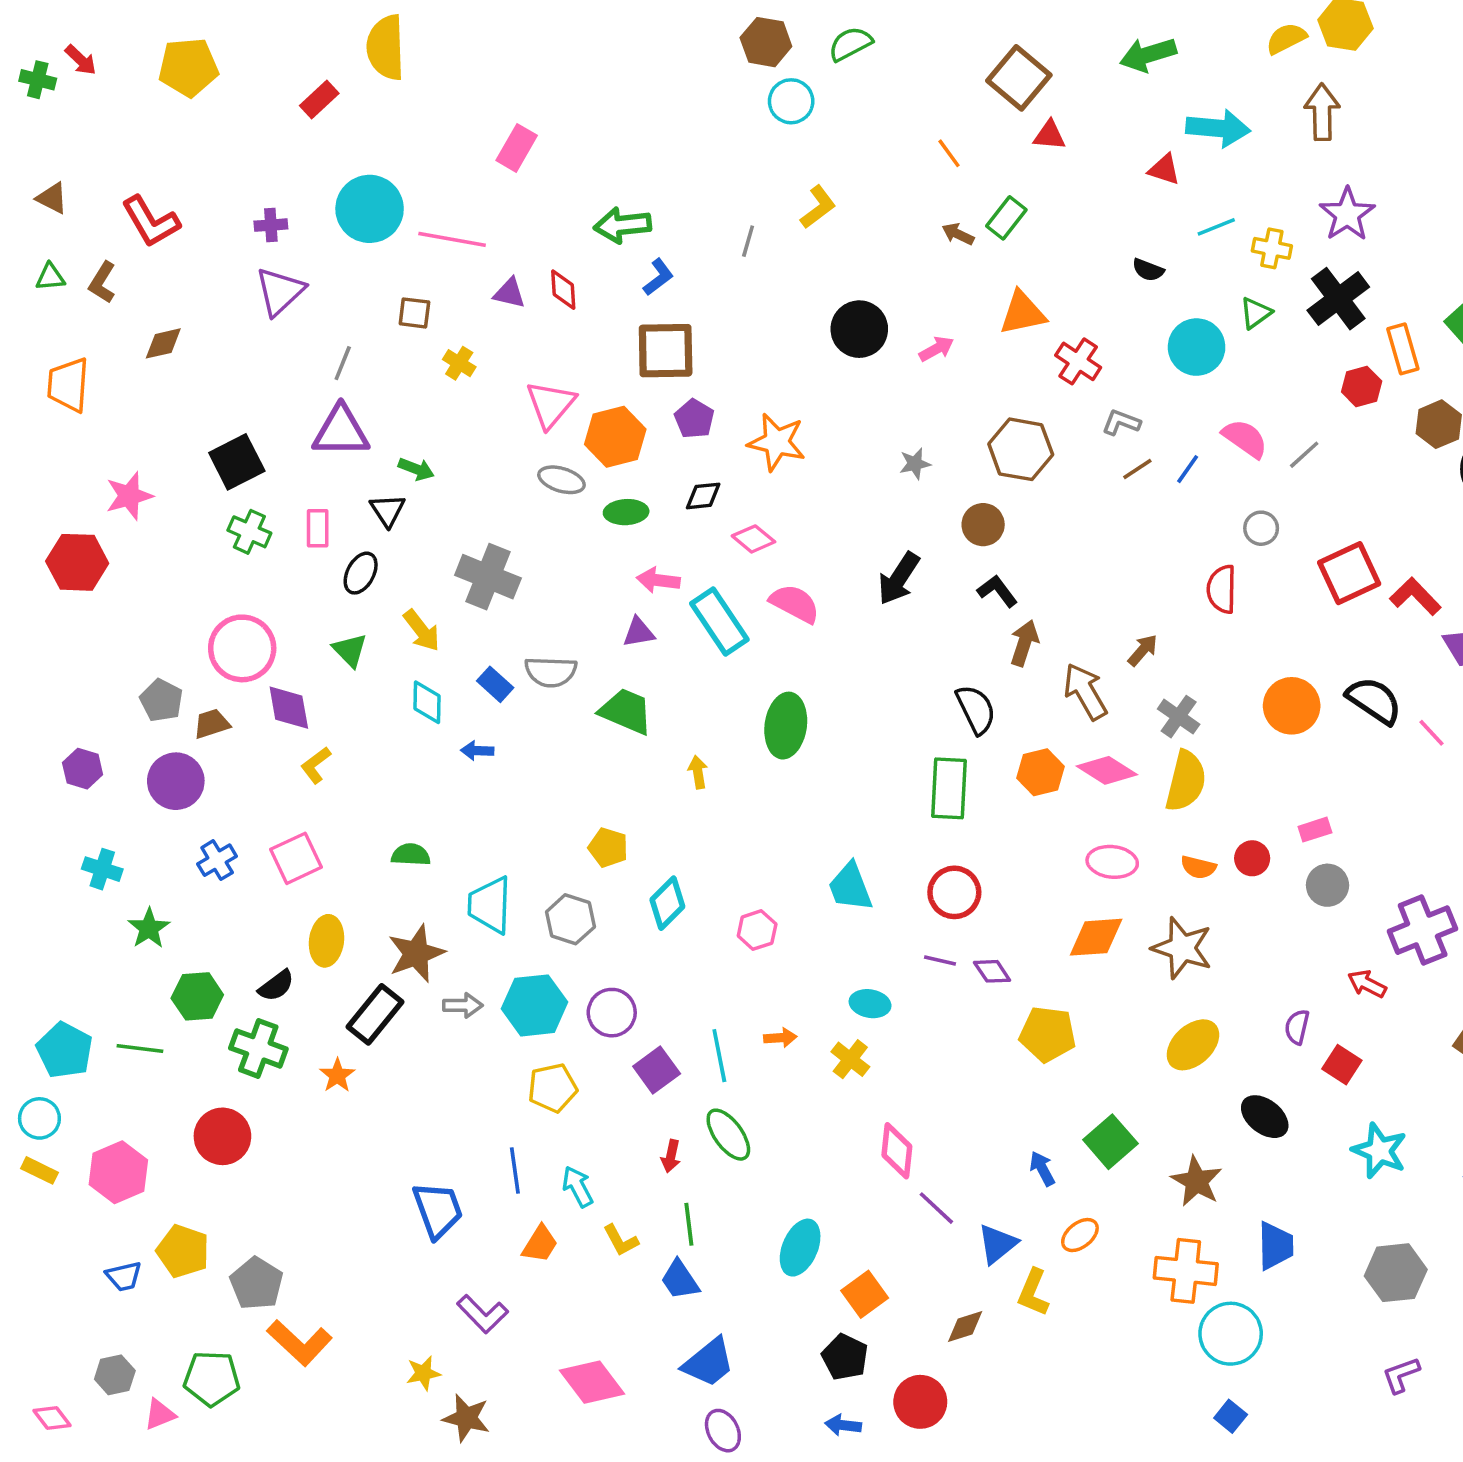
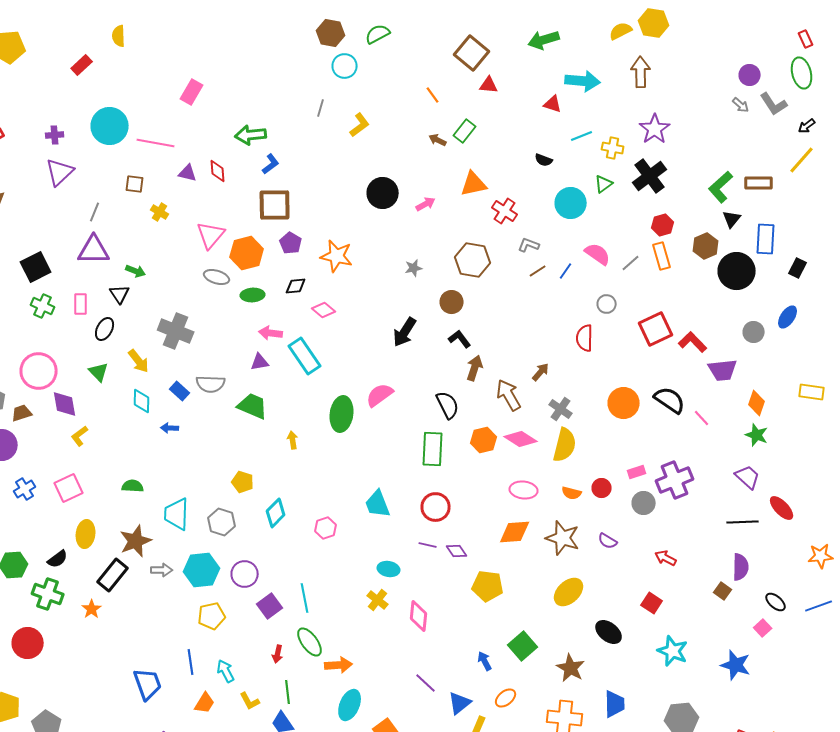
yellow semicircle: (386, 47) -> (119, 36), size x0.6
gray line: (748, 241) -> (321, 108), moved
orange rectangle: (1403, 349) -> (662, 256), moved
pink semicircle: (795, 604) -> (380, 395), moved, turned -64
purple cross: (1423, 930) -> (675, 480), moved
purple semicircle: (1297, 1027) -> (608, 541), moved, turned -72
orange arrow: (780, 1038) -> (339, 665), moved, size x1.5
pink diamond: (897, 1151) -> (419, 616), moved

